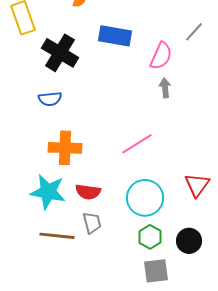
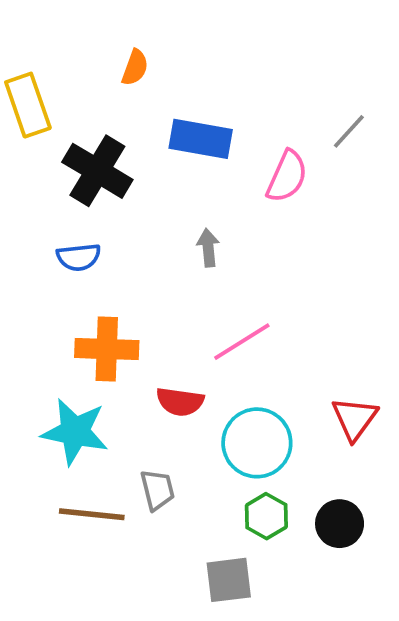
gray arrow: (165, 88) -> (208, 248), moved
red semicircle: (88, 192) -> (180, 402), moved
gray square: (156, 271) -> (229, 580), moved

